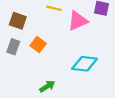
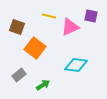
orange square: (38, 45) -> (35, 48), size x1.5
gray rectangle: (13, 47) -> (19, 75), moved, turned 32

